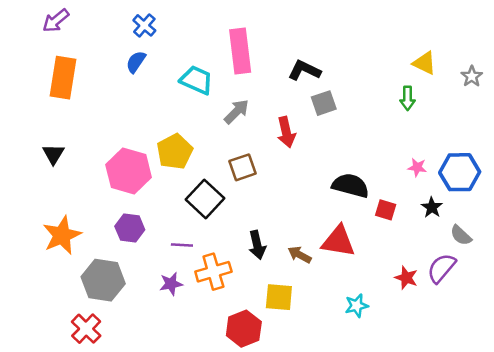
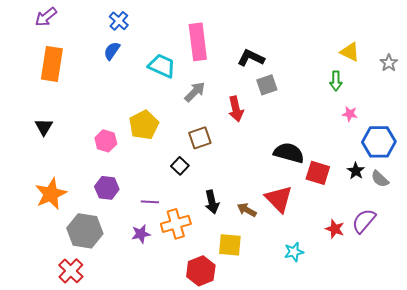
pink star: (417, 167) -> (350, 114), moved
pink hexagon: (129, 171) -> (106, 141), size x0.6
black square: (205, 199) -> (180, 166), moved, size x0.6
red square: (386, 210) -> (318, 173), size x1.4
gray semicircle: (461, 235) -> (380, 179), moved
red triangle: (338, 241) -> (279, 199), turned 36

